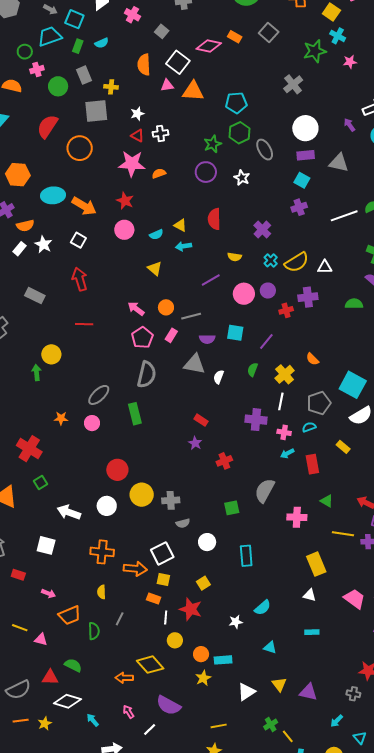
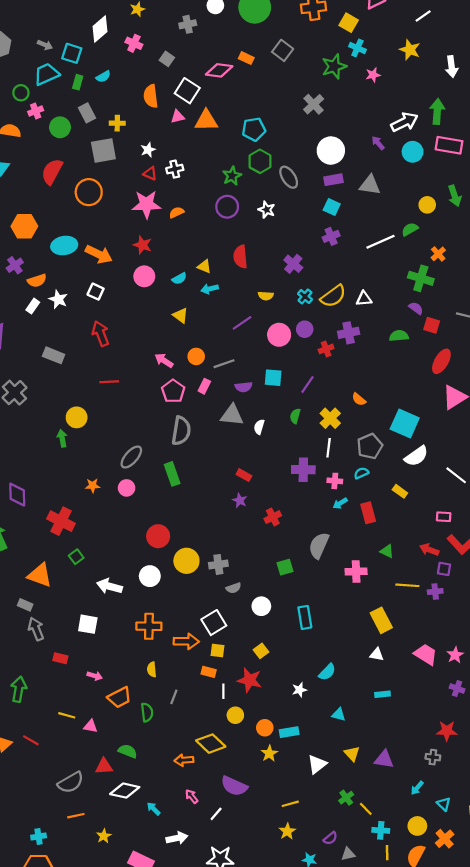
yellow star: (45, 723) -> (104, 836), moved

